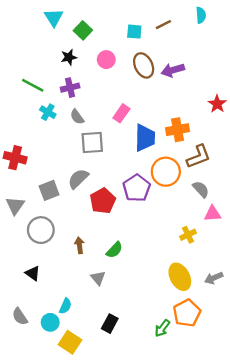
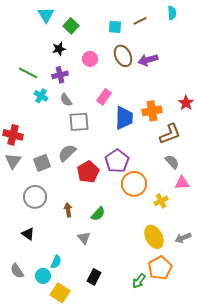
pink circle: (106, 60) -> (90, 59), moved
red star: (217, 104) -> (186, 103), moved
orange circle: (166, 172) -> (134, 184), moved
gray triangle: (15, 206) -> (13, 161), moved

